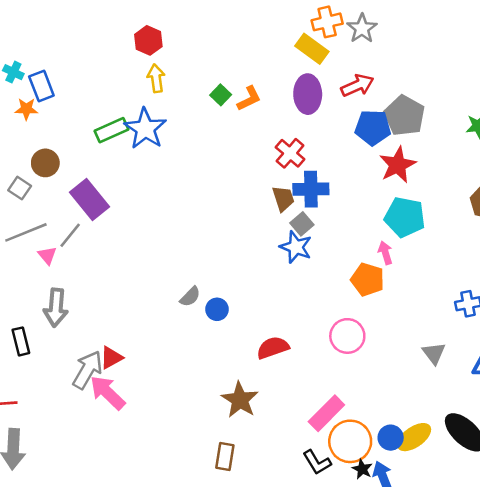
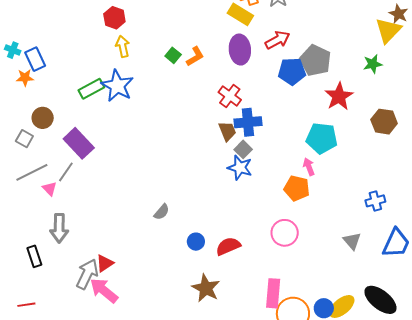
red star: (398, 165) -> (339, 96), moved
blue circle: (217, 309) -> (196, 242), moved
pink rectangle: (326, 413) -> (273, 293), turned -36

